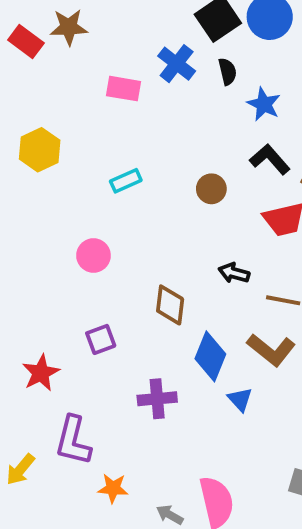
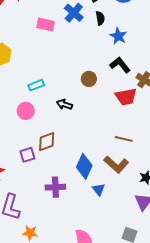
cyan rectangle: (126, 181) -> (36, 85), moved
black arrow: (234, 273) -> (64, 104), moved
brown diamond: (170, 305) -> (47, 142), moved, turned 60

